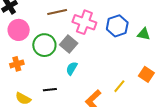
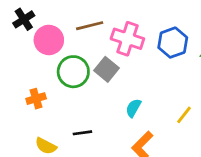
pink circle: (19, 30) -> (49, 40), moved
cyan semicircle: (72, 68) -> (133, 108), moved
yellow line: (119, 86) -> (184, 115), moved

